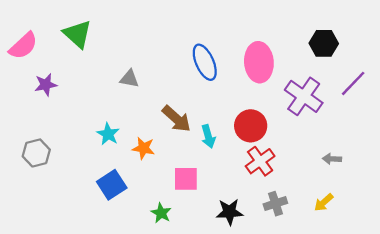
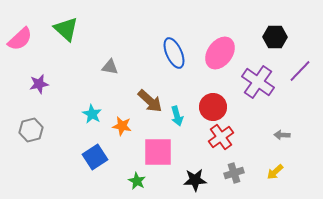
pink ellipse: (259, 62) -> (220, 53), turned 40
purple star: (46, 85) -> (39, 84), moved
pink square: (186, 179) -> (158, 152), size x1.4

